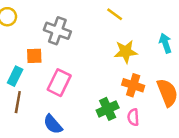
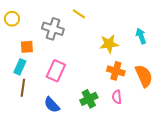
yellow line: (115, 14) -> (79, 14), moved
orange square: (34, 56) -> (27, 47), moved
green cross: (108, 109) -> (89, 99), moved

